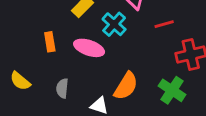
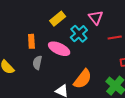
gray semicircle: (62, 88) -> (37, 63), moved

